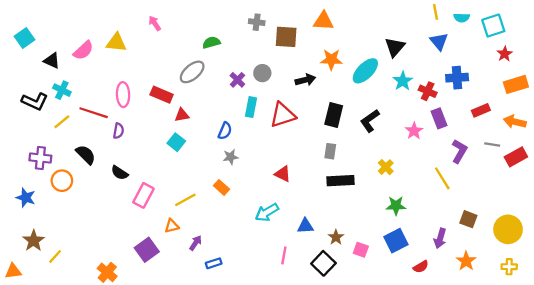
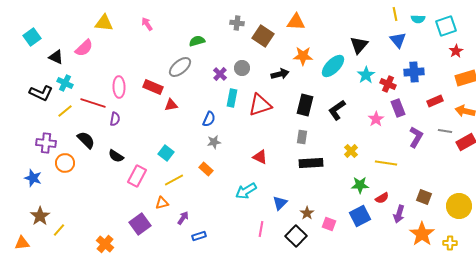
brown square: (286, 37) -> (263, 36), turned 30
yellow triangle: (116, 43) -> (104, 23), moved
cyan square: (176, 142) -> (166, 153), moved
yellow line: (442, 178) -> (386, 163), moved, turned -50
blue triangle: (305, 226) -> (280, 203), turned -42
orange star: (466, 261) -> (422, 234), size x1.4
red semicircle: (421, 267) -> (382, 198), moved
yellow cross: (509, 267) -> (450, 243), moved

